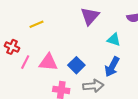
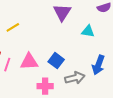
blue arrow: (112, 67) -> (98, 65), moved

